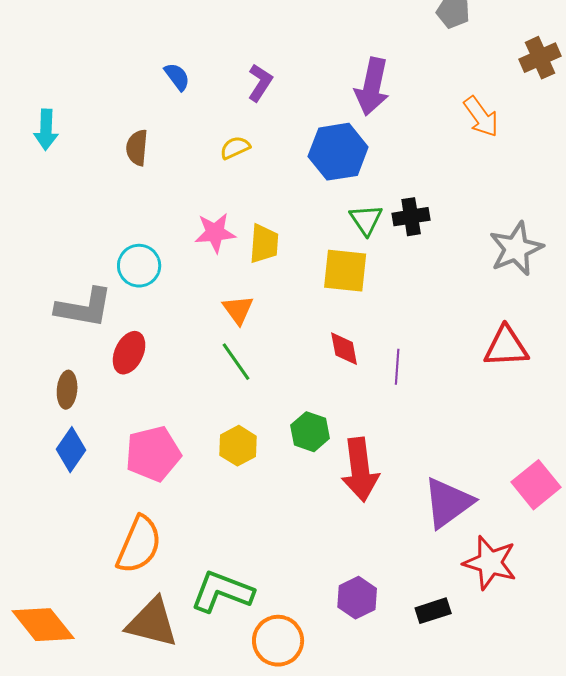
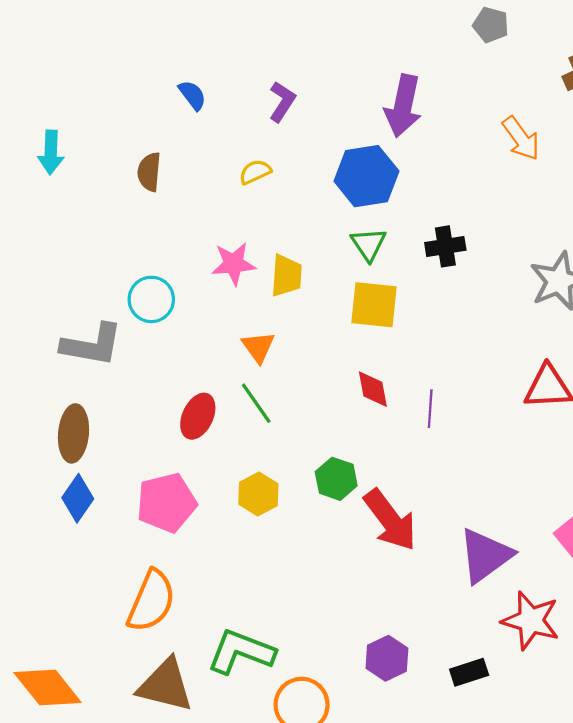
green triangle: (366, 220) -> (369, 244), moved
red ellipse: (129, 353) -> (198, 416), moved
brown ellipse: (67, 390) -> (73, 433), size x1.4
red arrow: (360, 470) -> (390, 520), turned -30

